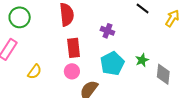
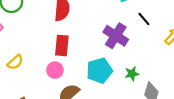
purple cross: (107, 31) -> (116, 36), moved, size x1.6

